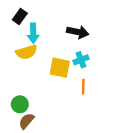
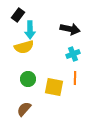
yellow square: (60, 68) -> (54, 87), moved
green circle: (20, 104) -> (28, 79), moved

